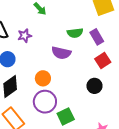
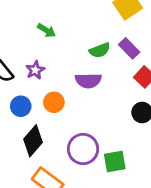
orange circle: (43, 78) -> (54, 102), moved
green square: (66, 116) -> (115, 162), turned 30

